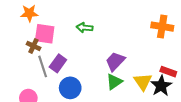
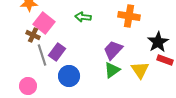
orange cross: (162, 27) -> (129, 16), moved
pink square: (45, 34) -> (44, 23), turned 30
black star: (161, 86) -> (158, 42), moved

